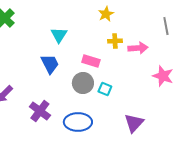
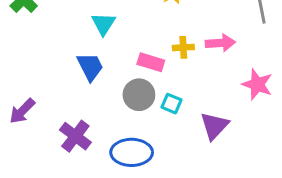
yellow cross: (115, 41) -> (183, 47), moved
purple triangle: (134, 123) -> (214, 126), moved

